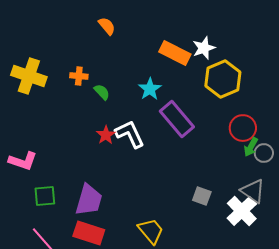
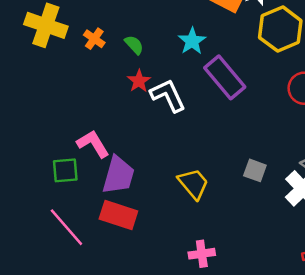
orange cross: (79, 76) -> (94, 39), moved, turned 30
red star: (106, 135) -> (139, 81), moved
pink L-shape: (23, 161) -> (93, 144), moved, turned -140
yellow trapezoid: (151, 231) -> (193, 184), moved

